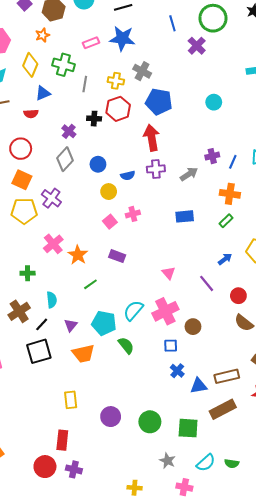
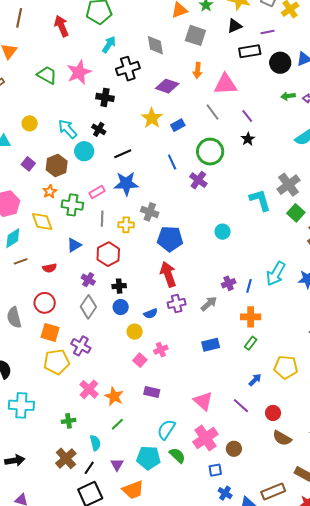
yellow diamond: (30, 65) -> (42, 222), turned -35
green cross: (63, 65) -> (72, 205), moved
gray line: (85, 84) -> (102, 219), moved
blue triangle: (43, 93) -> (74, 245), moved
red hexagon: (118, 109) -> (108, 254), moved
black cross: (94, 119) -> (119, 286), moved
pink triangle: (169, 273) -> (203, 401), size x1.5
green line: (90, 284) -> (117, 424), moved
cyan semicircle: (133, 310) -> (166, 430), moved
green semicircle: (126, 345) -> (177, 455), moved

